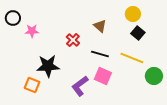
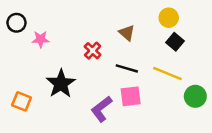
black star: (48, 66) -> (61, 84), turned -30
pink square: (103, 76) -> (131, 96), turned -30
orange square: (32, 85) -> (22, 101), moved

